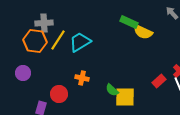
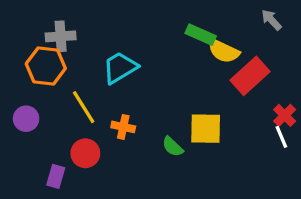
yellow line: (58, 40) -> (84, 107), moved, turned -65
red rectangle: (159, 81) -> (250, 76), moved, size x1.6
yellow square: (125, 97) -> (206, 129), moved

